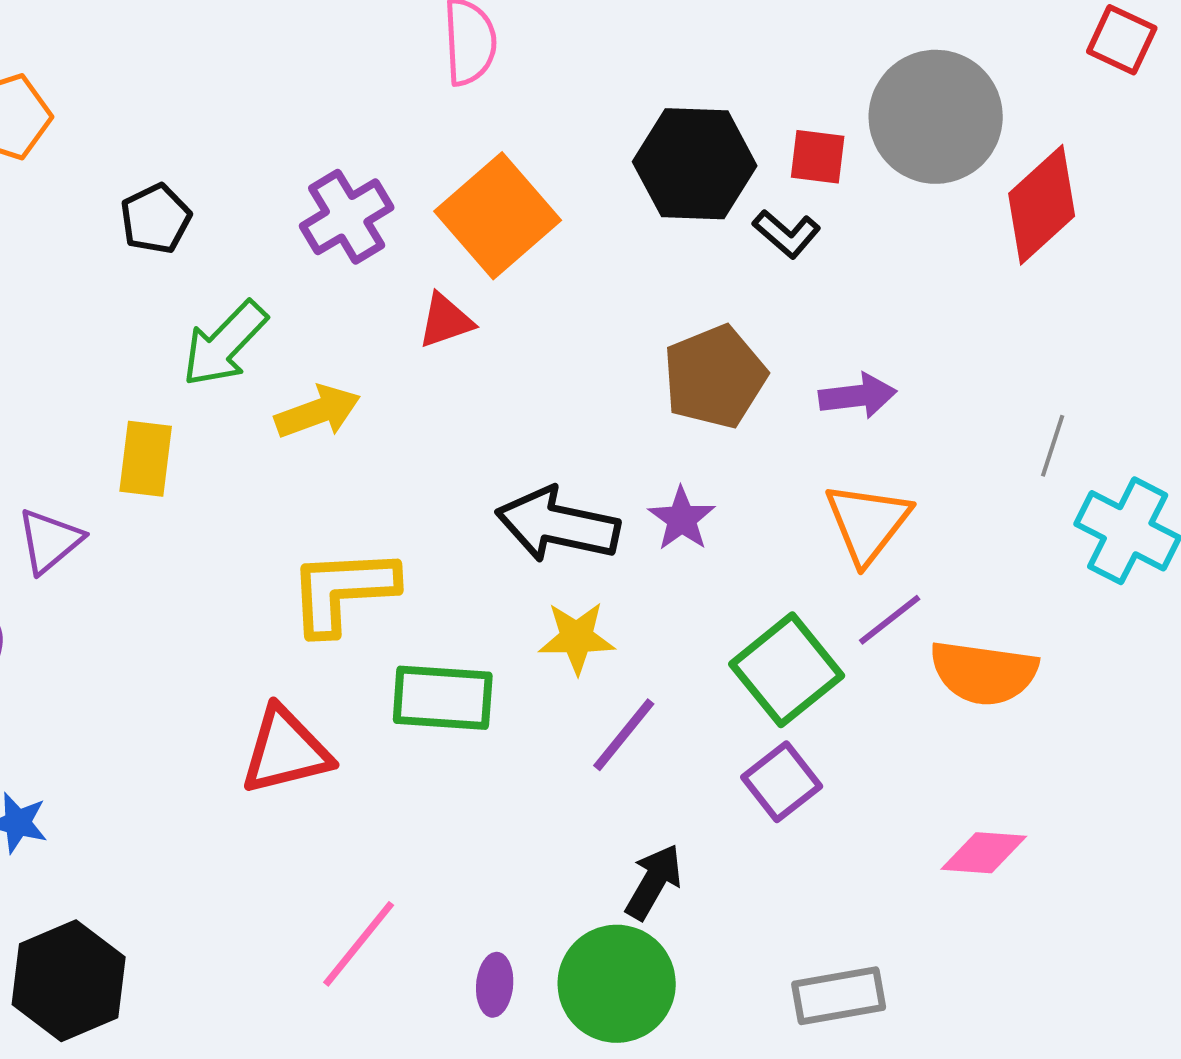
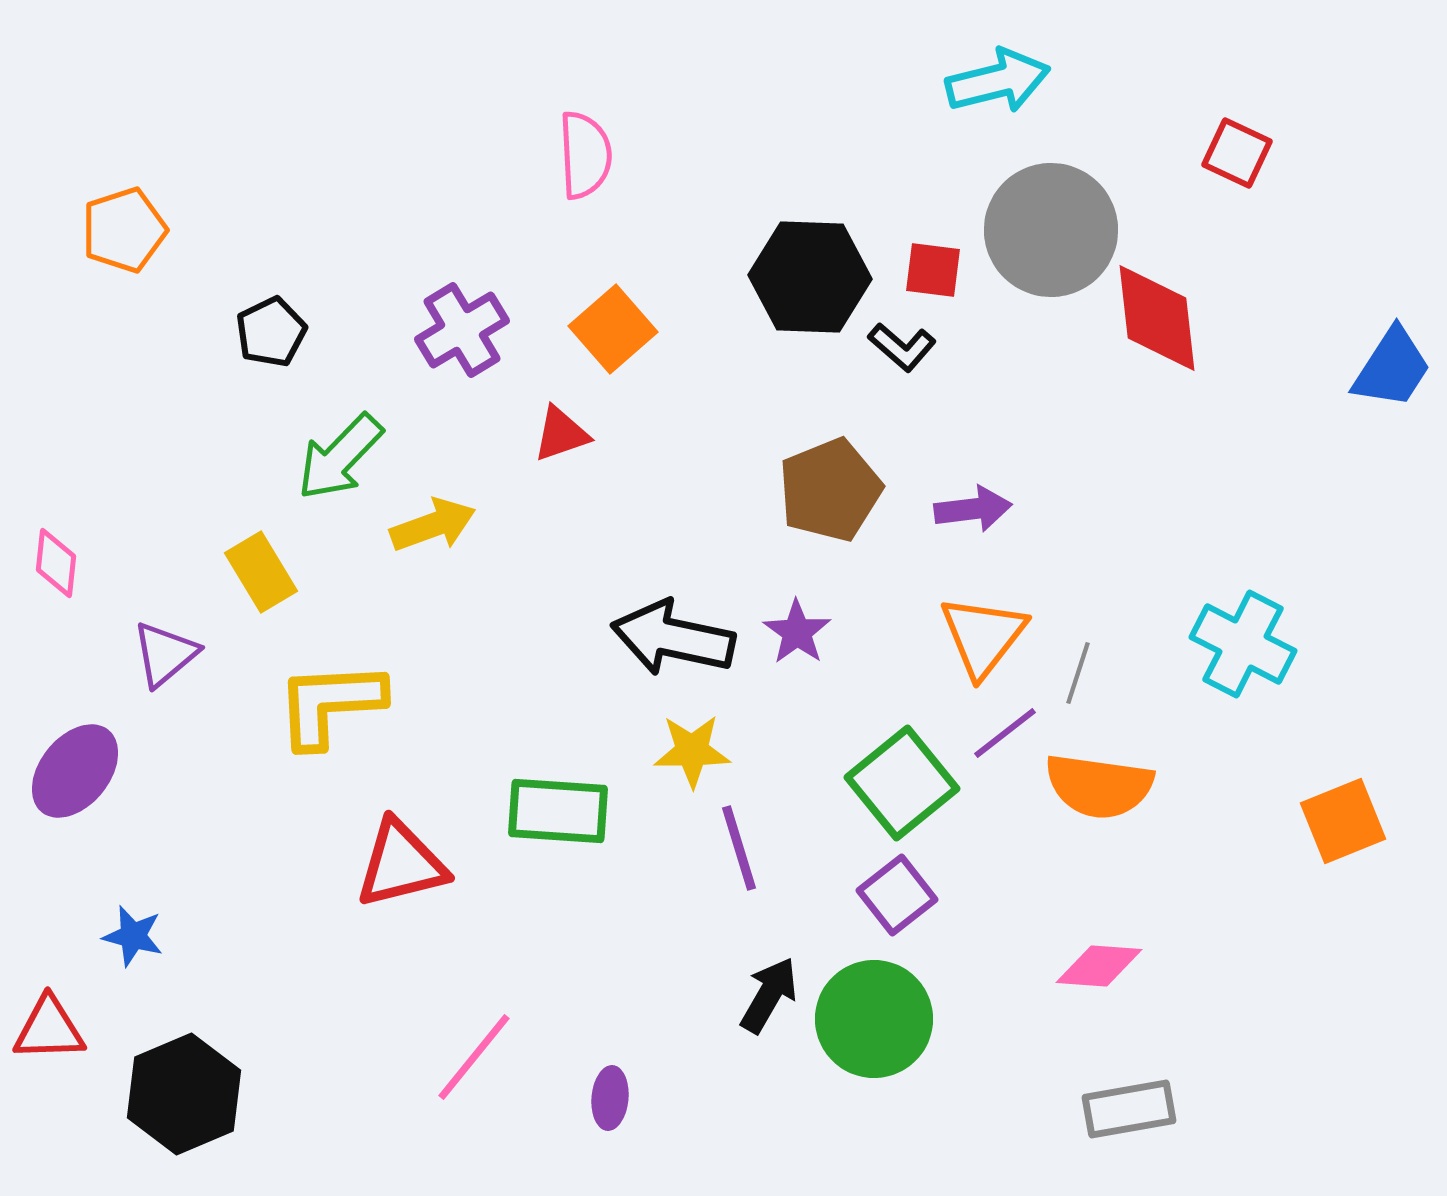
red diamond: (1042, 205) -> (1157, 318), turned -54
orange square: (498, 216) -> (613, 329), size x0.7
gray line: (1053, 446) -> (1078, 673), moved
yellow rectangle: (146, 459) -> (261, 572), turned -38
yellow L-shape: (343, 591) -> (330, 704), moved
purple line: (624, 735) -> (739, 848), turned -56
green circle: (617, 984) -> (874, 1019), moved
gray rectangle: (839, 996) -> (1129, 1109), moved

